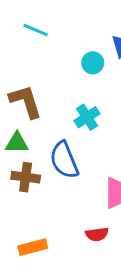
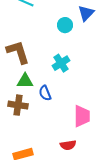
green triangle: (17, 143) -> (25, 81), moved
blue semicircle: (64, 160) -> (45, 93), size x0.6

